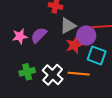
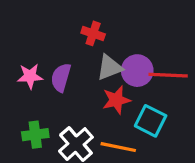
purple semicircle: (39, 35) -> (61, 78), turned -36
purple circle: (86, 36) -> (137, 71), moved

